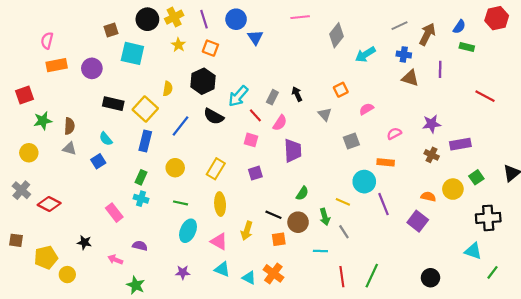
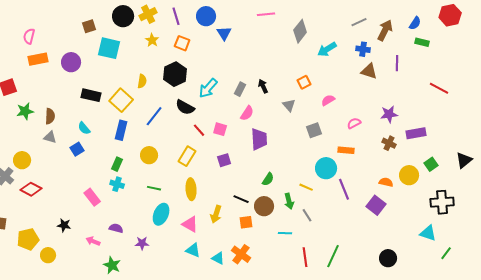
red line: (255, 115) -> (199, 130), moved
yellow circle: (29, 153) -> (22, 160), moved
purple star: (183, 272) -> (142, 243), moved

